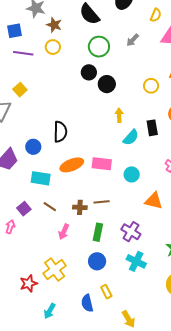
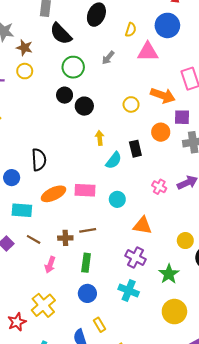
purple cross: (131, 232) -> (135, 258), moved

